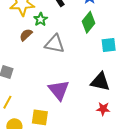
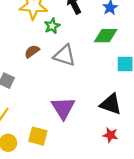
green diamond: (88, 22) -> (106, 36), turned 45
brown semicircle: (26, 35) -> (32, 51), moved

